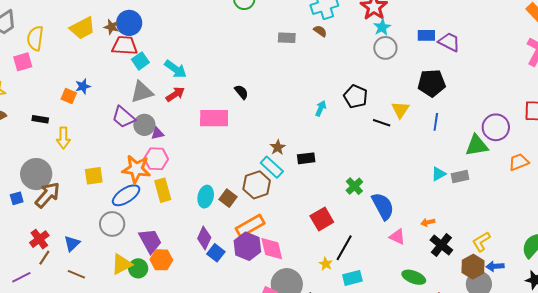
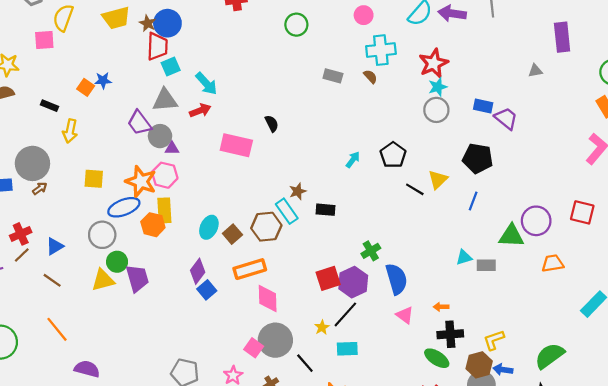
red trapezoid: (125, 46) -> (157, 46), turned 76
brown arrow: (48, 195) -> (40, 189), size x0.5
purple trapezoid: (150, 241) -> (137, 278), moved
black cross: (441, 245) -> (450, 334), turned 35
purple hexagon: (247, 246) -> (353, 282), moved
orange hexagon: (161, 260) -> (153, 225), moved
green circle: (138, 268) -> (117, 262), moved
green ellipse: (414, 277) -> (437, 358), moved

